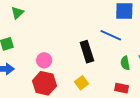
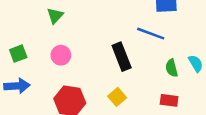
green triangle: (17, 13) -> (55, 16), moved
pink circle: (44, 60) -> (61, 55), moved

